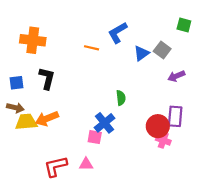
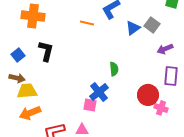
blue square: (16, 83) -> (18, 55), turned -32
purple rectangle: (175, 116) -> (171, 76), moved
orange arrow: (47, 119) -> (30, 113), moved
pink cross: (163, 140) -> (161, 108), moved

